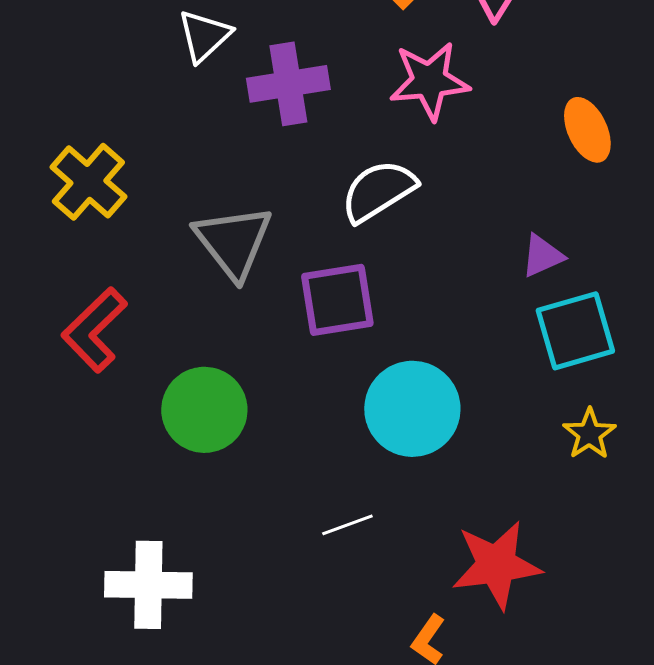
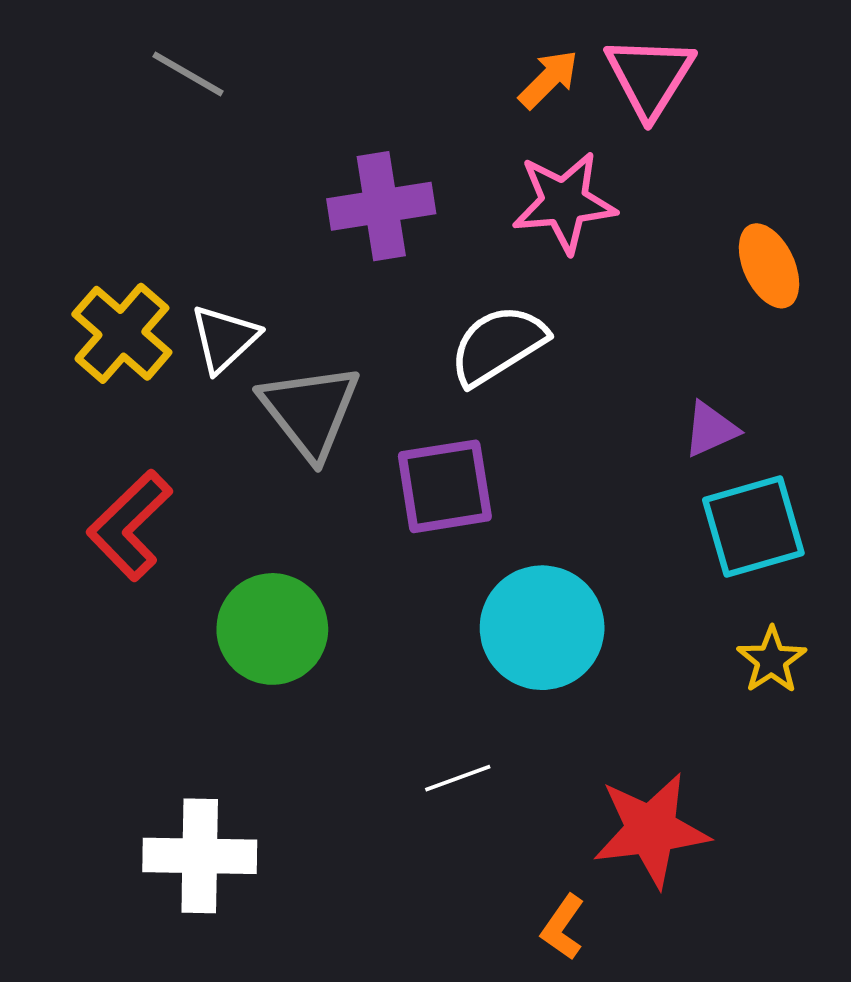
white triangle: (204, 36) -> (224, 338), moved

